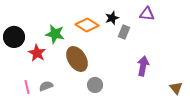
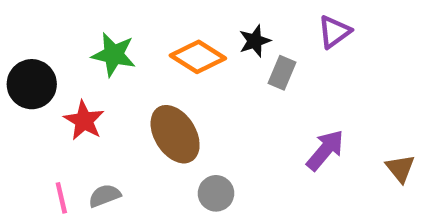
purple triangle: (147, 14) -> (334, 32), turned -42
green star: (55, 34) -> (114, 55), moved
purple arrow: (143, 66) -> (325, 150), turned 30
brown triangle: (176, 88) -> (400, 168), moved

